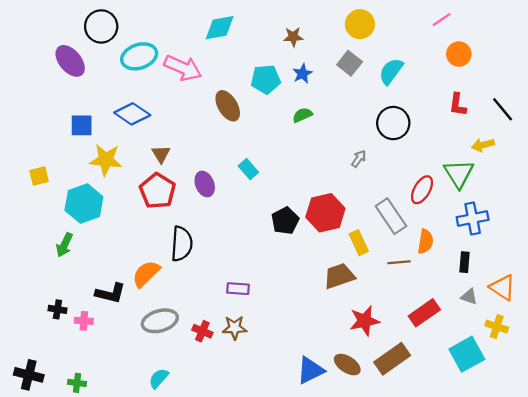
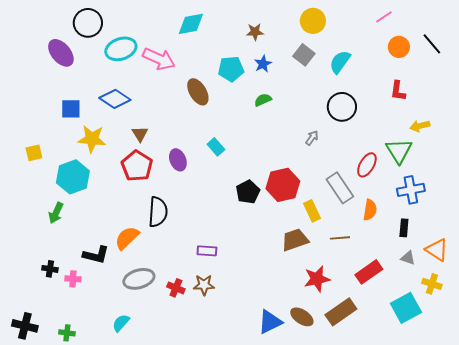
black line: (503, 109) -> (432, 44), moved
brown line: (399, 262) -> (340, 238), moved
cyan semicircle: (159, 378) -> (121, 323), moved

